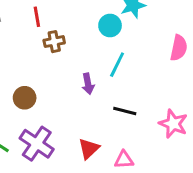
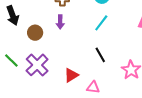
purple arrow: (88, 84) -> (60, 22), moved
black line: (125, 111) -> (100, 55), turned 35

